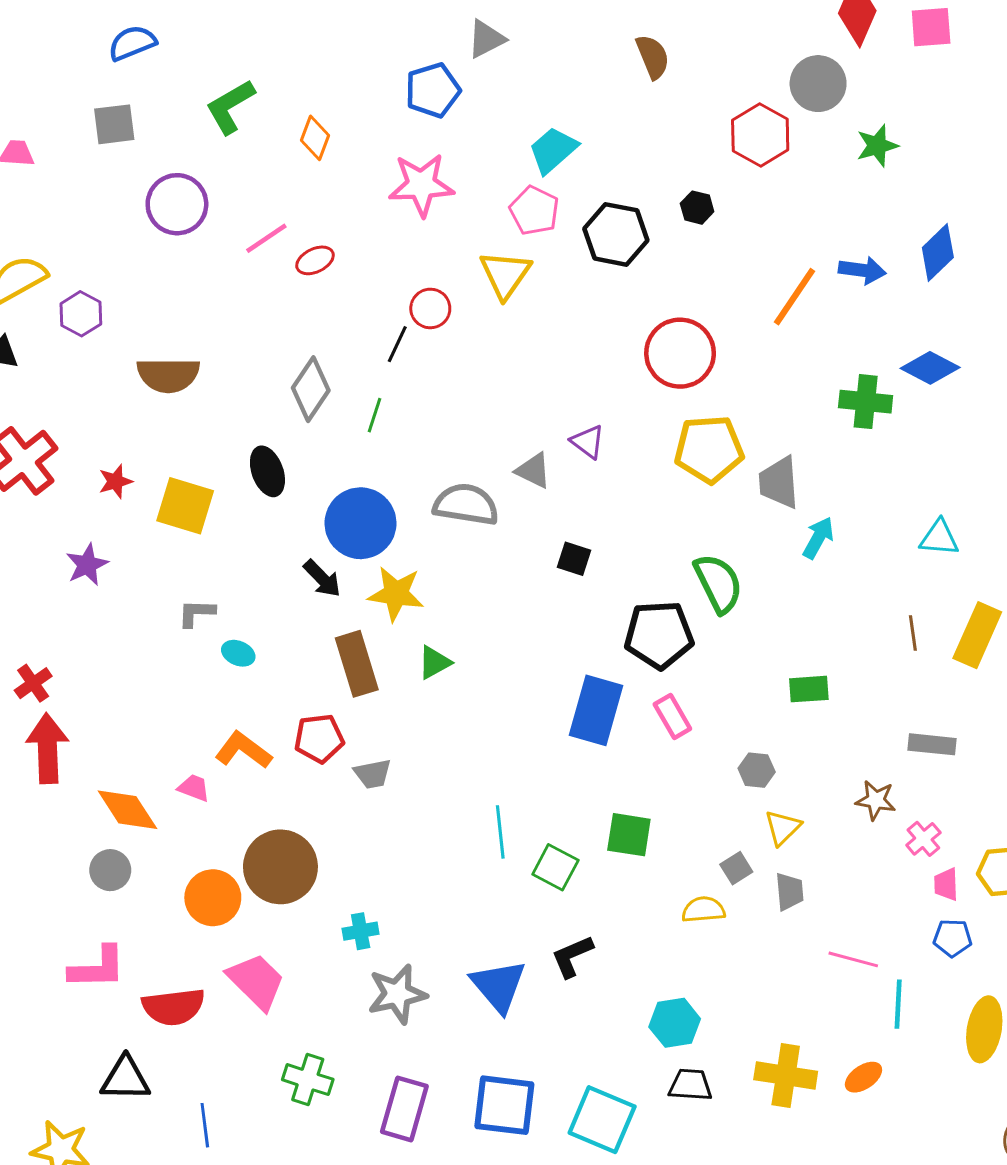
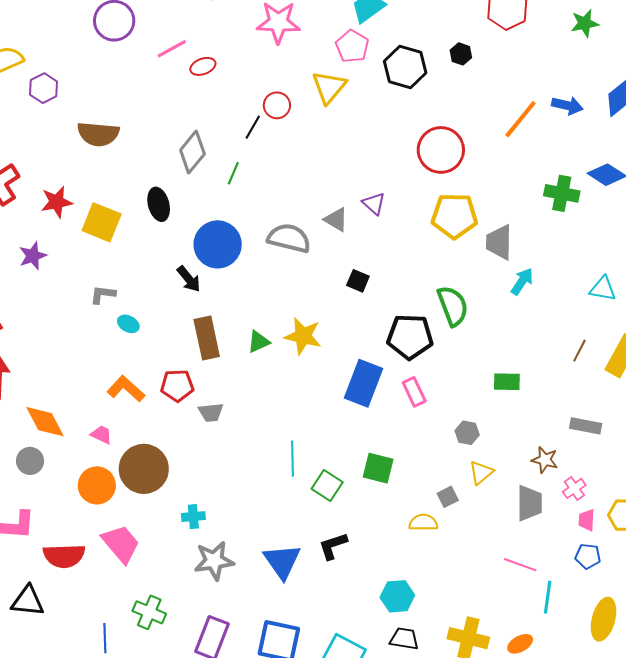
red star: (115, 481) -> (57, 202), size x1.4
yellow star: (396, 594) -> (303, 336), moved
brown line: (913, 633) -> (580, 351), turned 30
pink trapezoid: (194, 788) -> (101, 435), moved
gray trapezoid: (789, 892) -> (529, 503), moved, size x1.4
blue line: (205, 1125) -> (105, 638), moved

